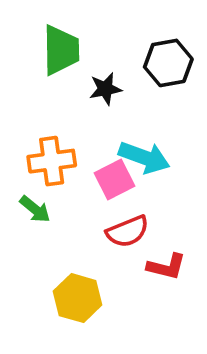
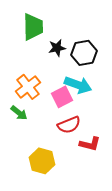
black hexagon: (168, 63) -> (84, 53), moved
orange cross: (52, 161) -> (28, 87), turned -30

